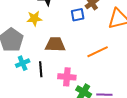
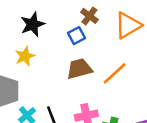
brown trapezoid: (55, 44) -> (79, 69), moved

